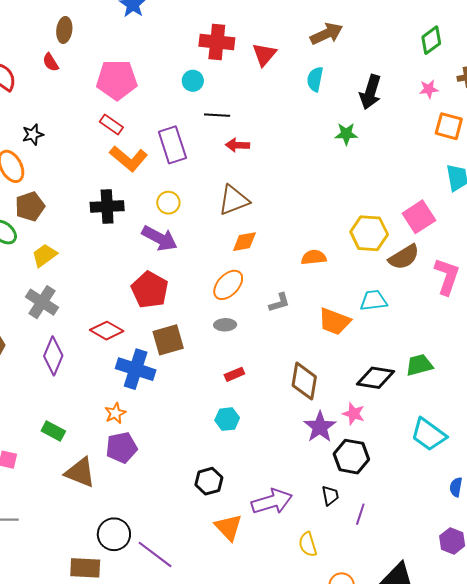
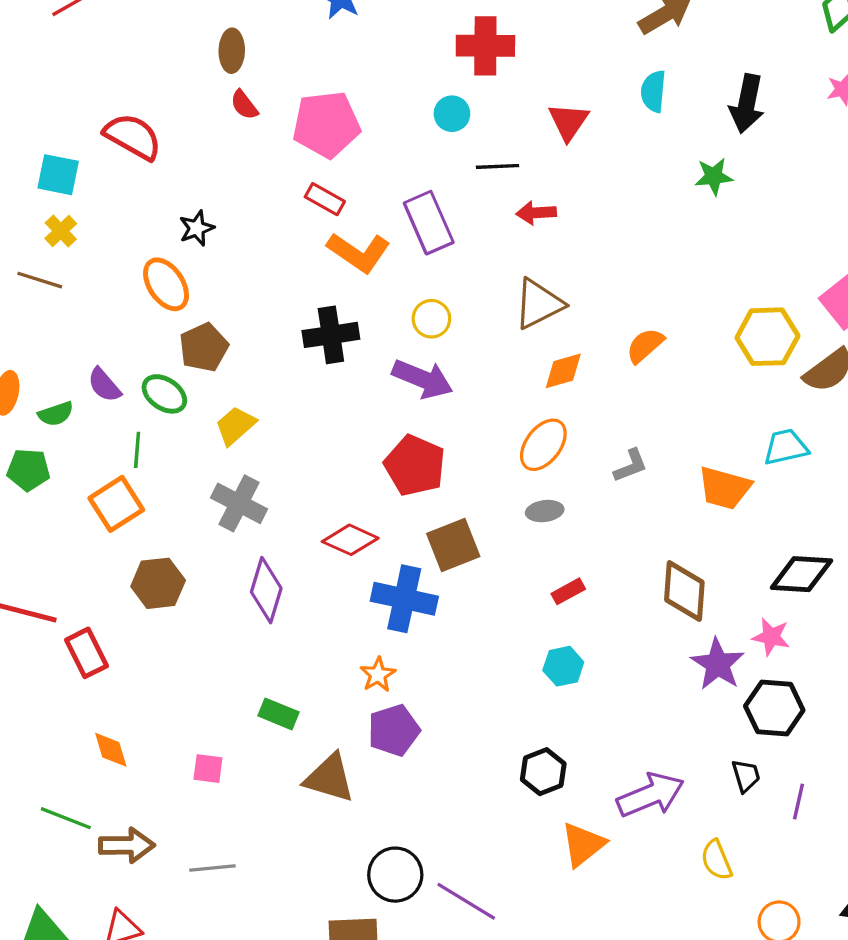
red triangle: (264, 54) -> (568, 122), moved
red semicircle: (51, 62) -> (244, 105), moved
orange semicircle: (314, 257) -> (645, 346), moved, turned -30
orange triangle: (228, 527) -> (583, 844), turned 40

